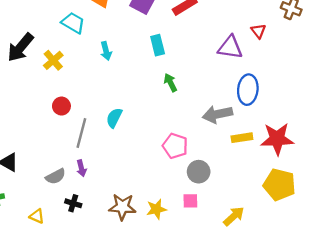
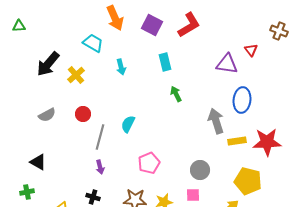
gray arrow: (217, 114) -> (216, 121), turned 85
pink pentagon: (175, 146) -> (149, 163), moved, turned 30
gray semicircle: (56, 176) -> (47, 115), moved
yellow pentagon: (279, 185) -> (248, 181), moved

